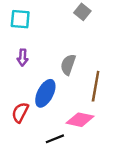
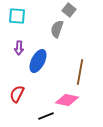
gray semicircle: (68, 65) -> (57, 29), moved
blue ellipse: (45, 93) -> (38, 61), moved

